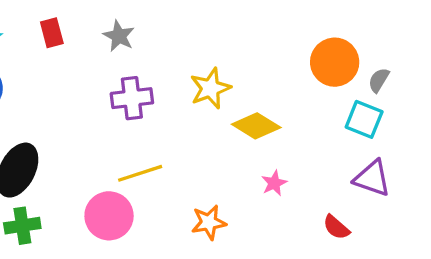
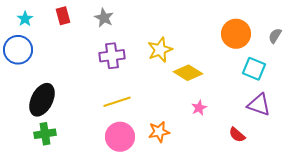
gray semicircle: (379, 80) -> (275, 36), moved
pink circle: (109, 216) -> (120, 137), moved

